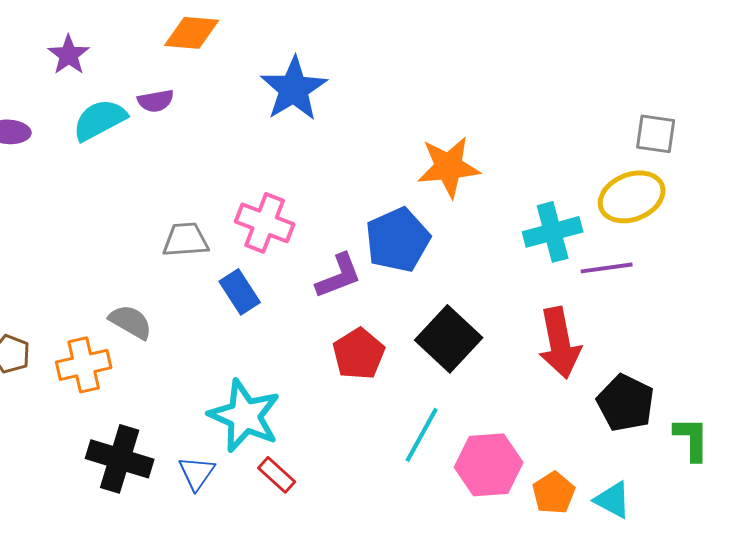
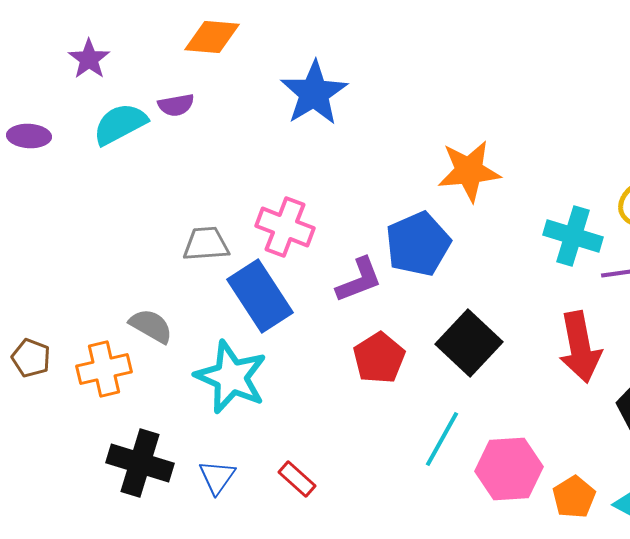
cyan cross: (553, 232) -> (573, 236), turned 32
blue rectangle: (240, 292) -> (260, 296), size x1.6
cyan star: (245, 416) -> (231, 377), moved

